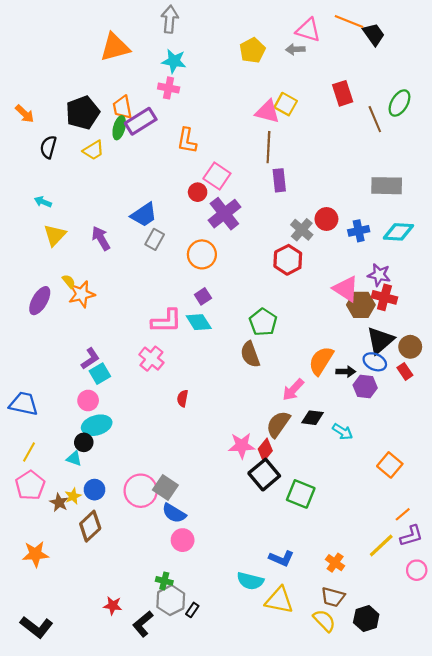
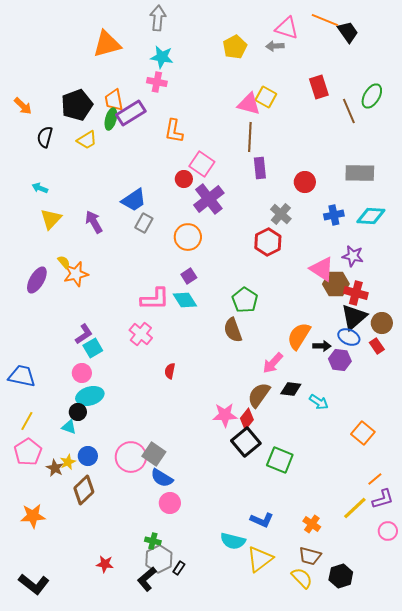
red circle: (326, 219) -> (305, 182), moved
red cross: (384, 297) -> (356, 293), moved
yellow triangle: (279, 600) -> (260, 559), turned -48
black L-shape: (143, 624) -> (147, 579), moved

